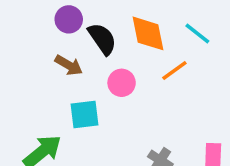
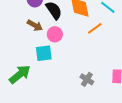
pink circle: (122, 83) -> (55, 34), moved

